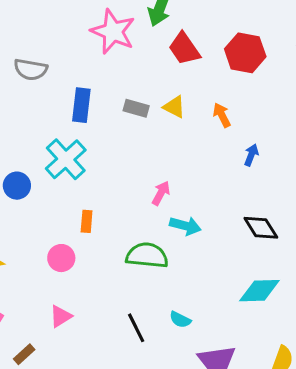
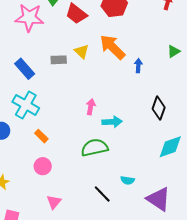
blue rectangle: (81, 105) -> (25, 69), turned -30
yellow triangle: (174, 107) -> (82, 51), turned 35
orange arrow: (222, 115) -> (112, 47), size x1.8
orange rectangle: (87, 221) -> (41, 136), moved, turned -32
black diamond: (261, 228) -> (159, 108), turned 70

